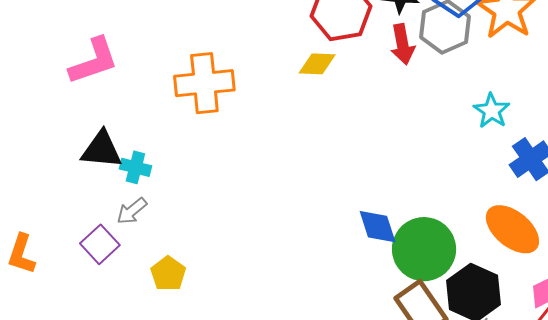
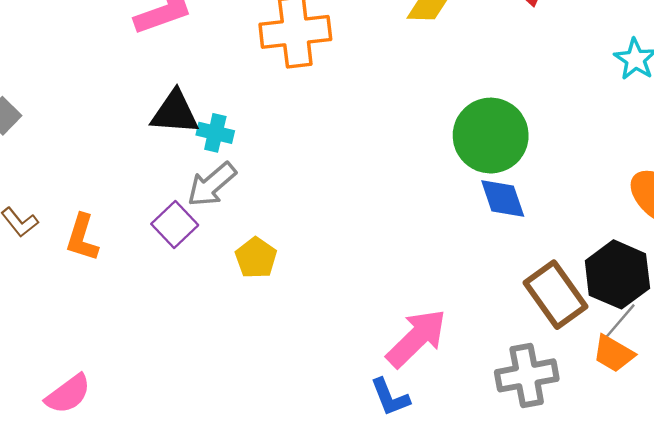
gray arrow: (132, 211) -> (212, 184), size x1.4
green circle: (424, 249) -> (491, 136), moved

